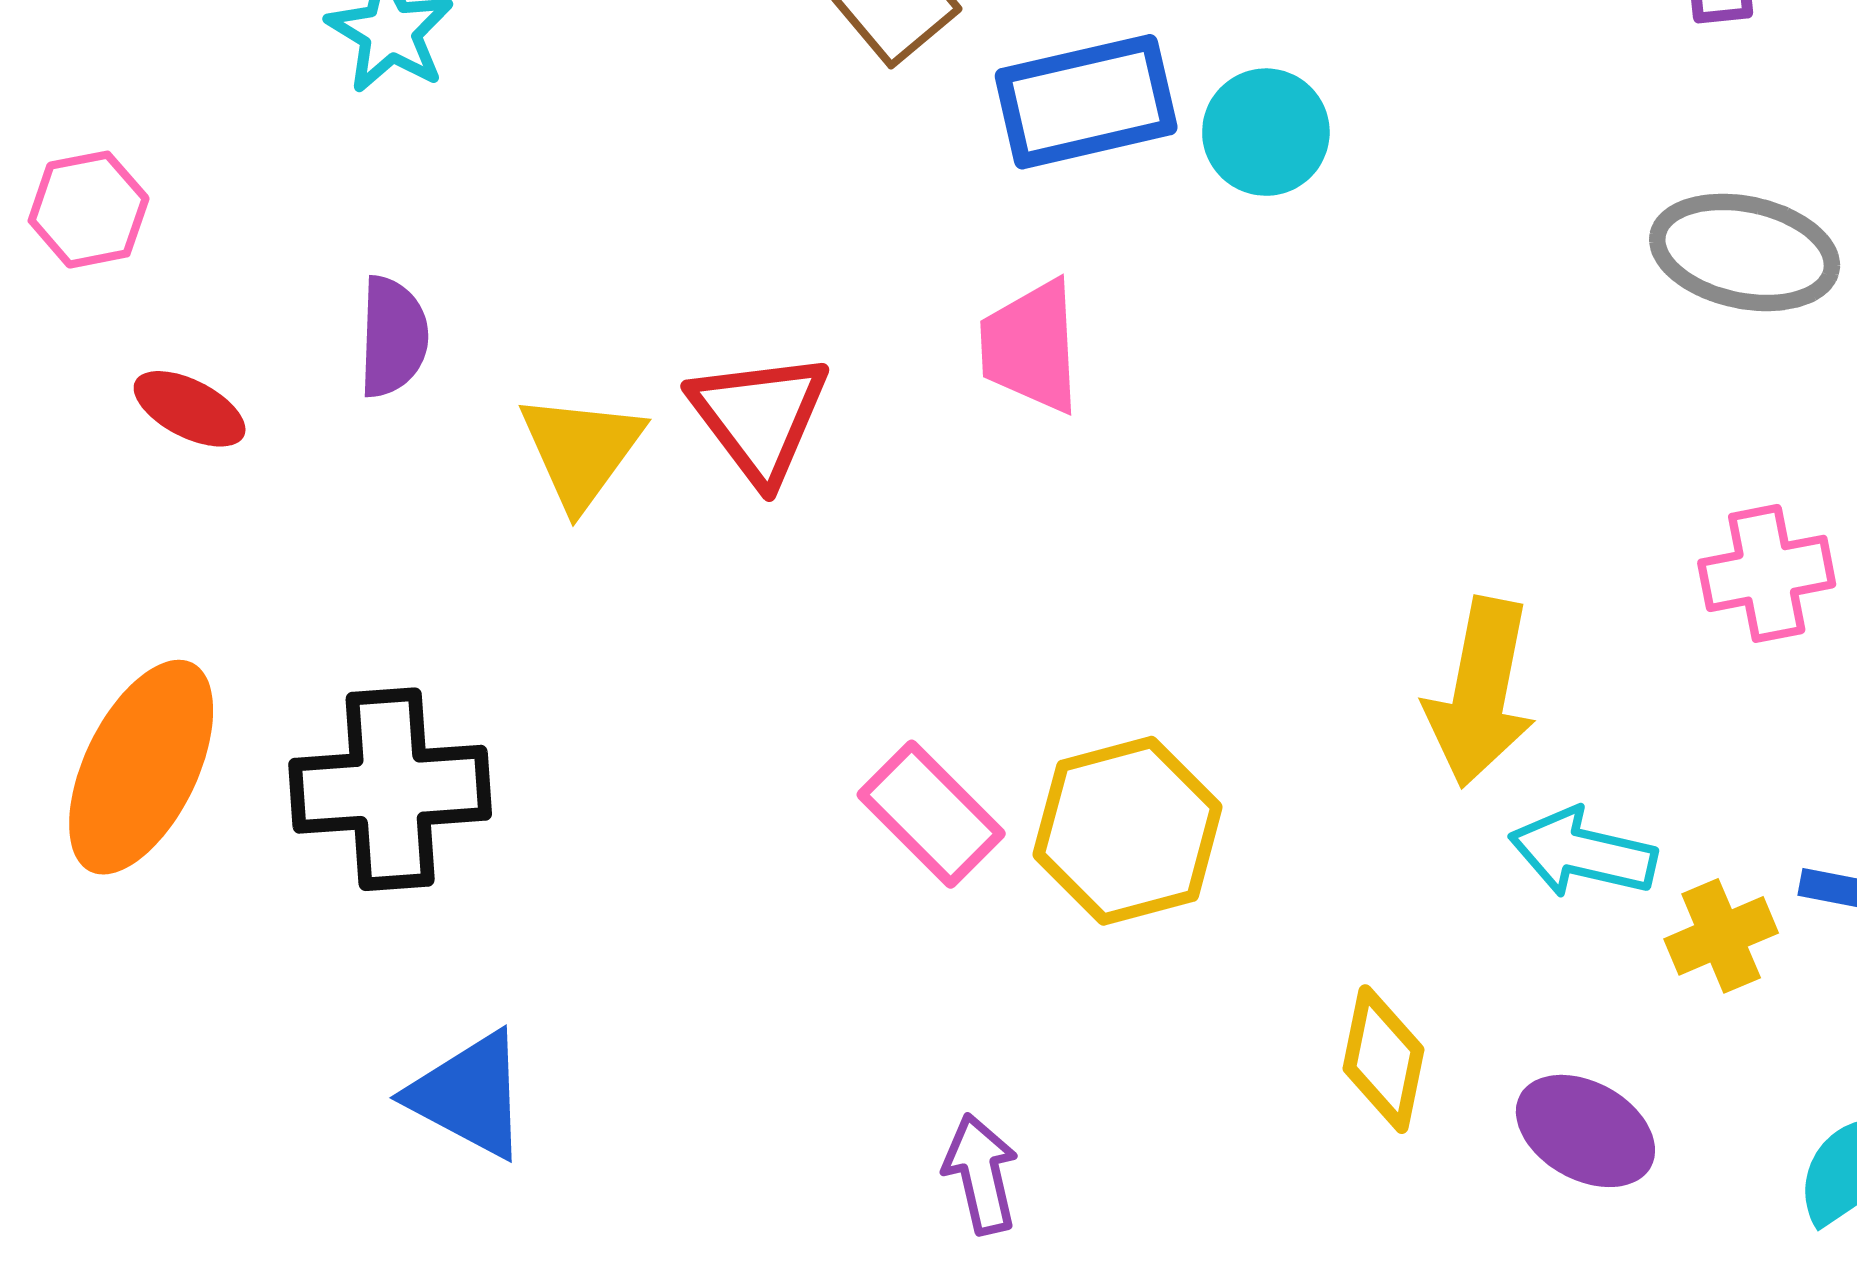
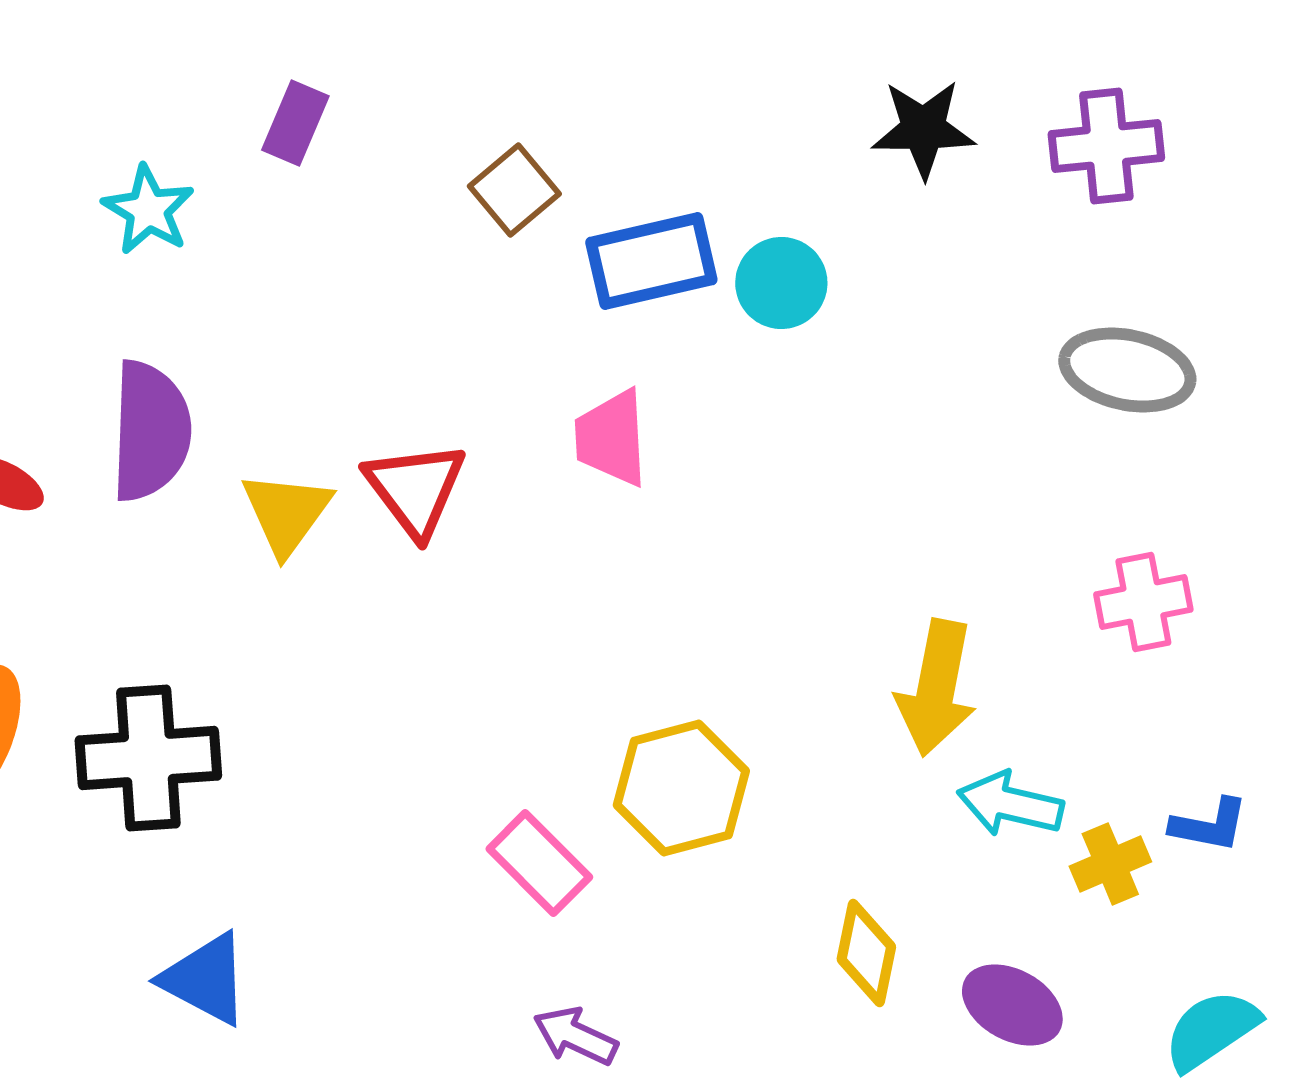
purple semicircle: (393, 337) -> (150, 431), size x1.6
pink rectangle: (931, 814) -> (539, 863), moved
purple arrow: (981, 1174) -> (575, 1036), turned -52

